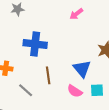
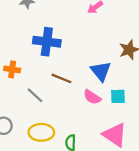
brown line: (48, 75) -> (61, 78), turned -60

